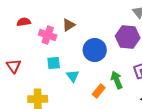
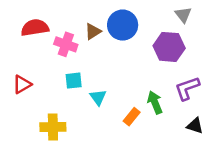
red semicircle: (24, 22) -> (35, 28), size x1.5
blue circle: (95, 50) -> (123, 25), moved
red triangle: (14, 66) -> (22, 84), turned 35

